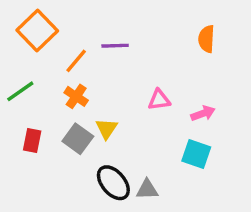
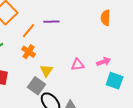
pink triangle: (159, 100) -> (78, 65), moved
gray square: (78, 139) -> (37, 86), moved
cyan square: (196, 154) -> (115, 81), moved

